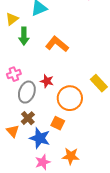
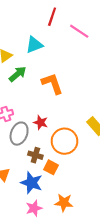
green arrow: (24, 36) -> (18, 74), turned -132
orange L-shape: (57, 44) -> (52, 84), turned 30
brown cross: (28, 118) -> (35, 155), moved, turned -32

